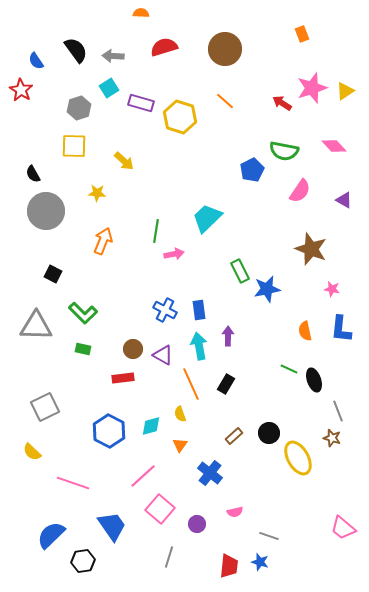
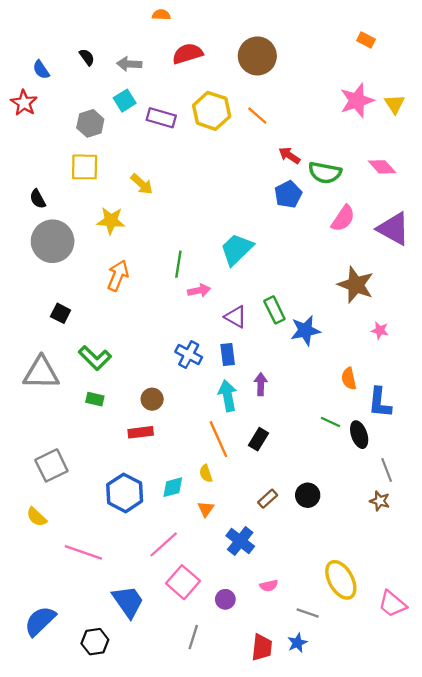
orange rectangle: (302, 34) -> (366, 40), moved, turned -42
black semicircle: (76, 50) -> (87, 57), size x0.6
yellow triangle: (345, 91) -> (395, 104), turned -30
red arrow: (282, 103) -> (289, 155), moved
yellow hexagon: (180, 117) -> (212, 111), moved
yellow star: (97, 193) -> (111, 221), size x1.4
purple triangle: (344, 200) -> (393, 229), size x1.8
blue L-shape: (341, 329) -> (380, 403), moved
purple triangle: (163, 355) -> (236, 317), moved
yellow ellipse: (298, 458) -> (341, 580), moved
blue semicircle: (51, 535) -> (40, 621), moved
blue star: (260, 562) -> (297, 643), turned 30

